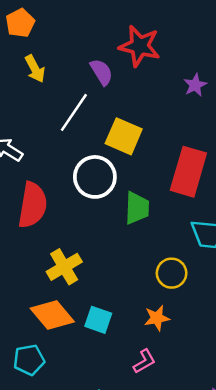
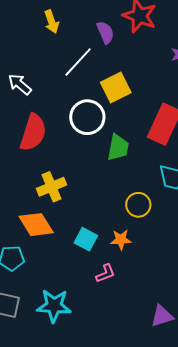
yellow square: (124, 136) -> (116, 88), turned 32
cyan square: (98, 320) -> (86, 239), moved

